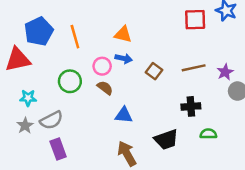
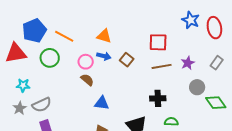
red square: (195, 20) -> (158, 42), moved
orange line: (75, 37) -> (64, 36), turned -48
brown square: (154, 71) -> (127, 60), moved
purple star: (225, 72) -> (188, 63), moved
green circle: (70, 81) -> (50, 58), moved

